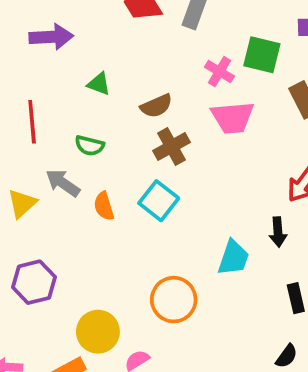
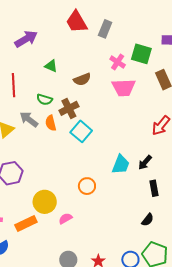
purple arrow: (51, 37) -> (26, 39), turned -30
brown cross: (171, 146) -> (69, 108), moved
orange semicircle: (104, 206) -> (51, 123), moved
black arrow: (278, 232) -> (145, 162), moved, turned 42
orange circle: (174, 300) -> (87, 186), size x0.7

